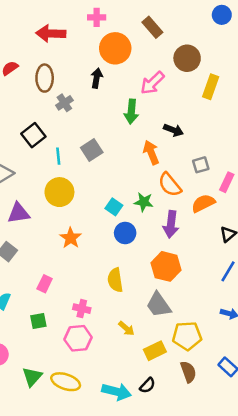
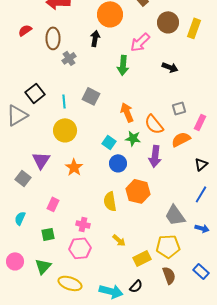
yellow rectangle: (211, 87) -> (194, 28), moved
black arrow: (173, 130) -> (170, 67), moved
black square: (33, 135) -> (35, 93), moved
gray square: (92, 150) -> (91, 96), turned -30
orange arrow: (151, 152) -> (127, 112), moved
purple triangle: (19, 213) -> (41, 160), moved, turned -48
orange hexagon: (166, 266) -> (138, 191), moved
gray trapezoid: (159, 305) -> (175, 215), moved
green triangle: (32, 377) -> (43, 266), moved

